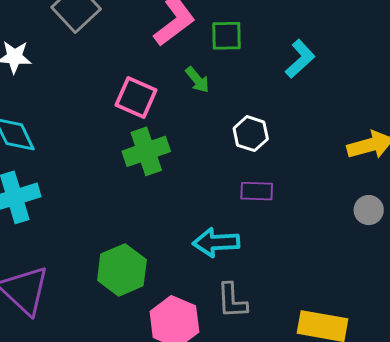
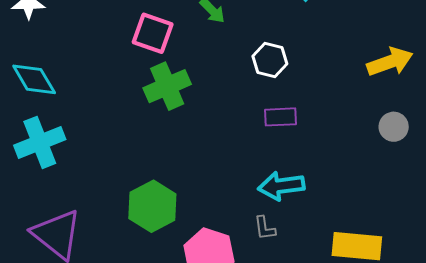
cyan arrow: (216, 242) -> (281, 186), moved
gray L-shape: (232, 301) -> (265, 228), size x0.7

